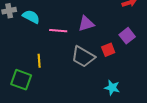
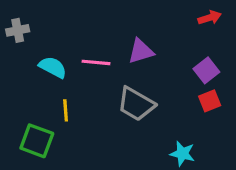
cyan semicircle: (31, 17) -> (53, 67), moved
red square: (108, 50) -> (210, 101), moved

